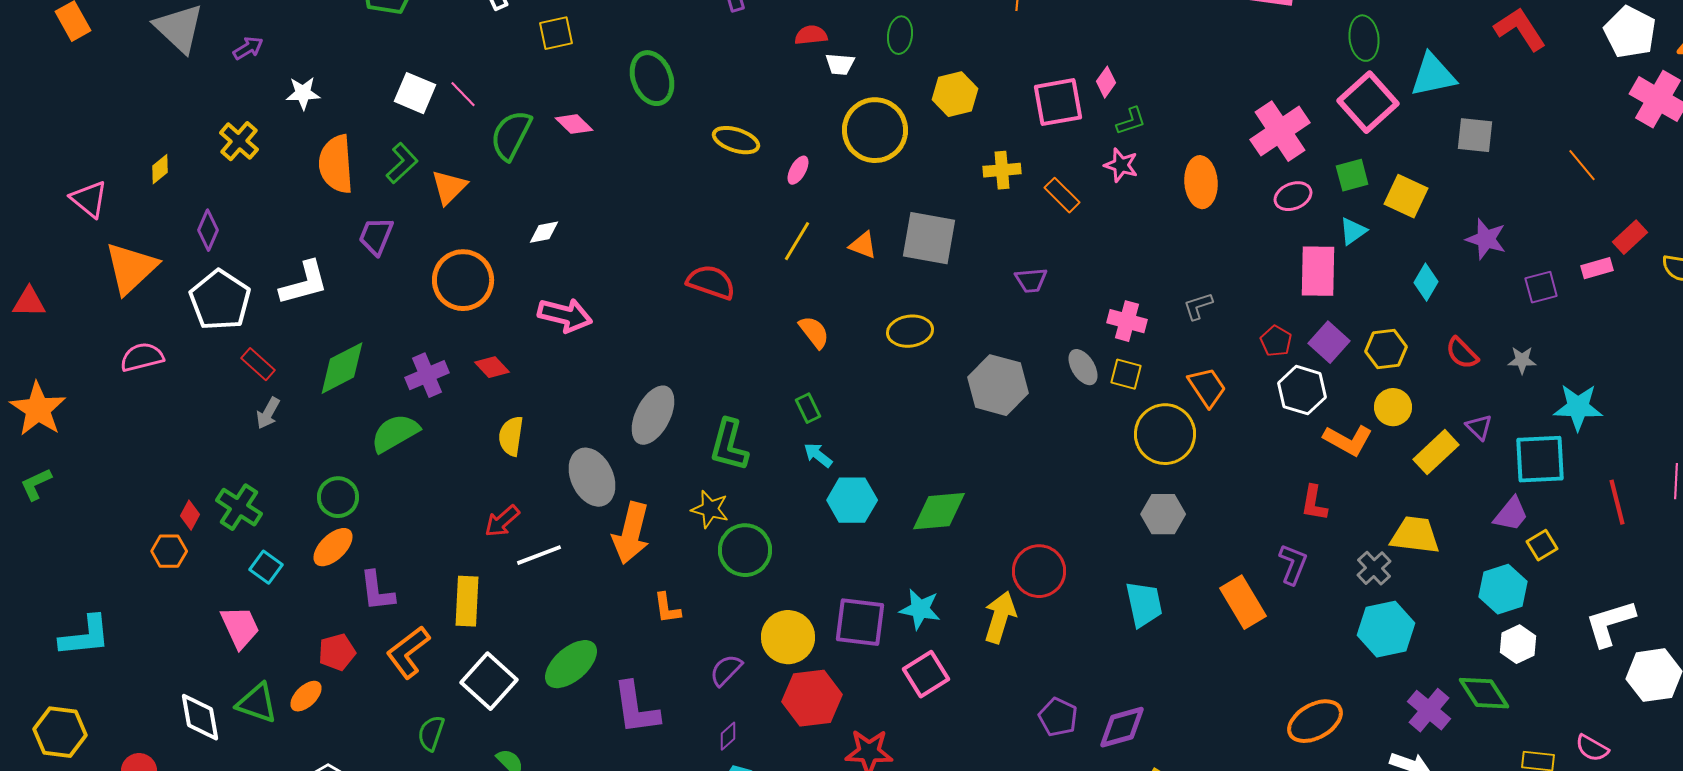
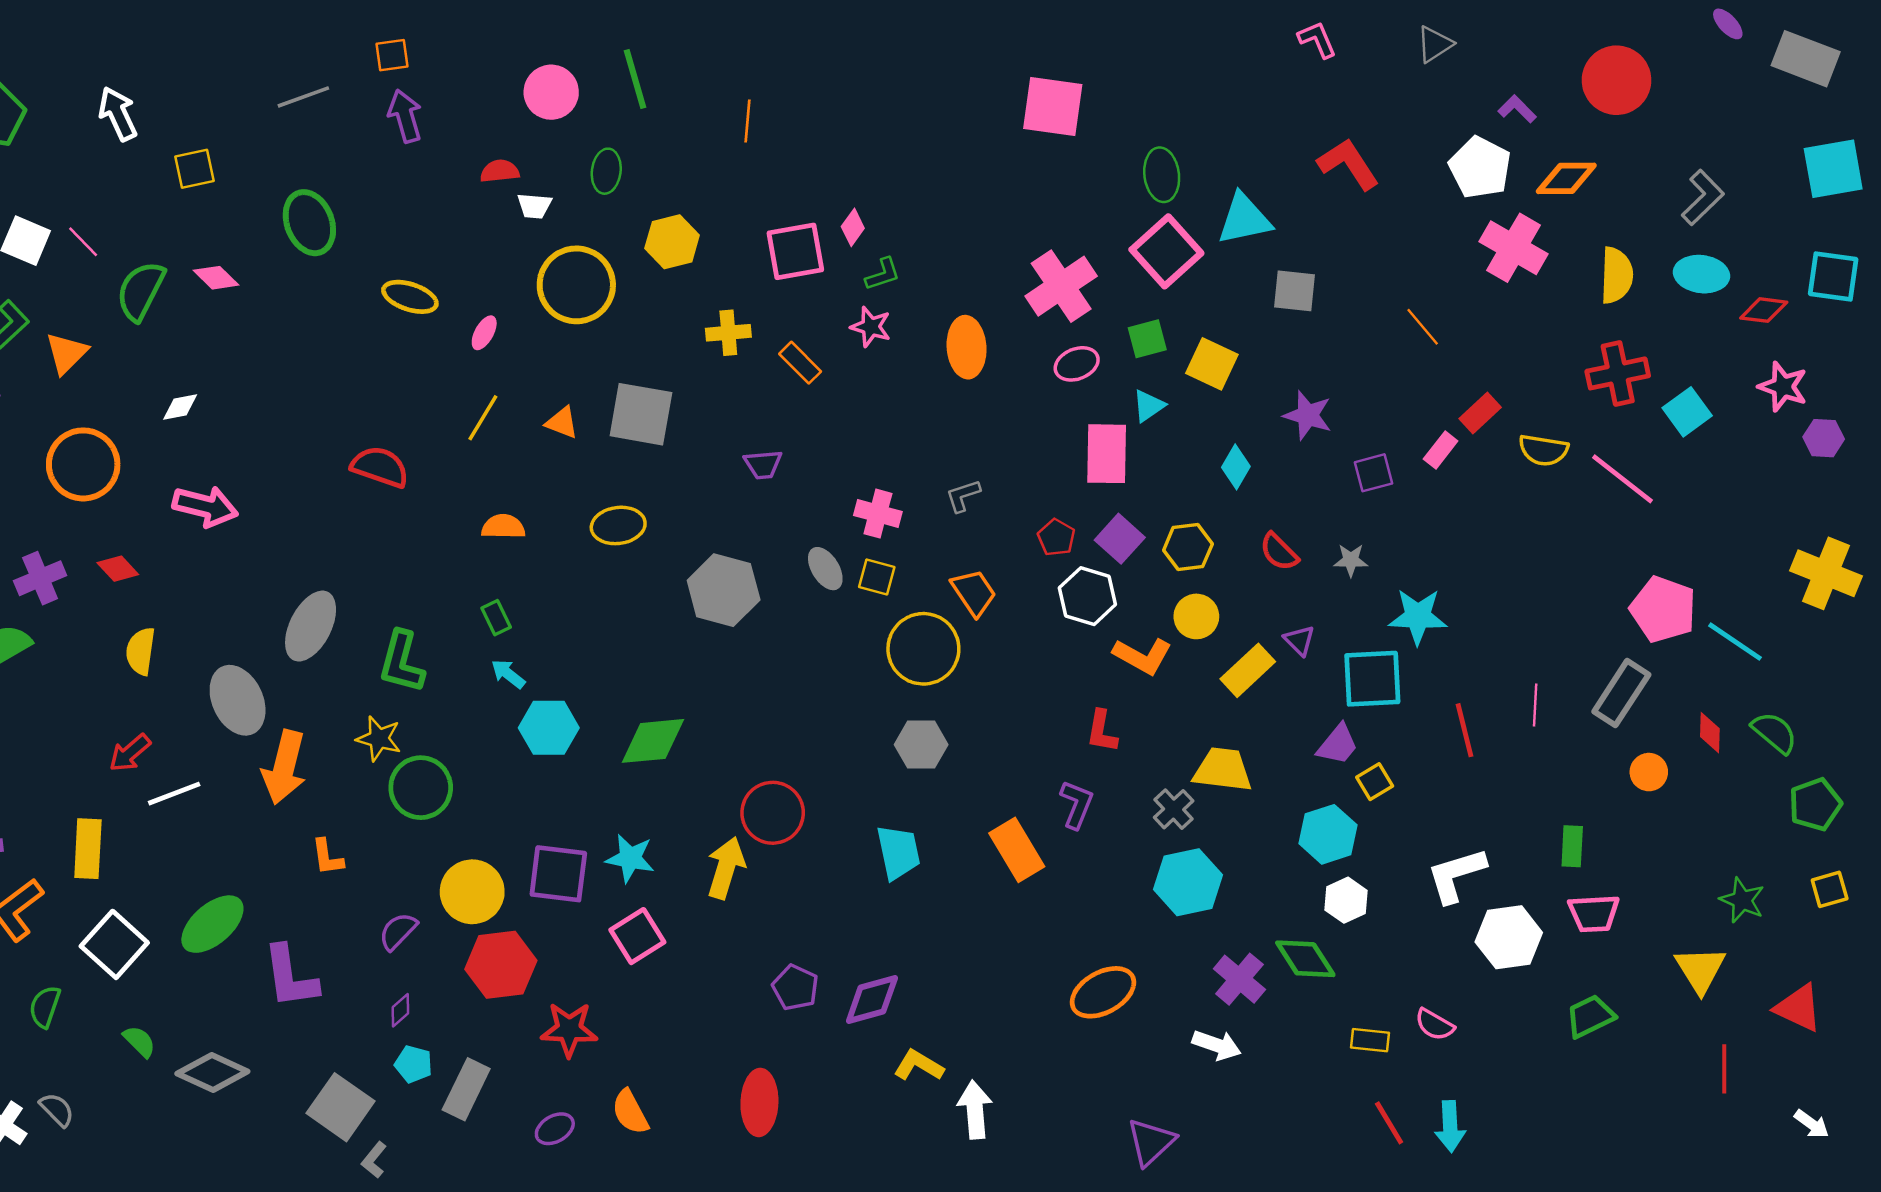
pink rectangle: (1597, 268) -> (1441, 450), turned -36
orange semicircle: (814, 332) -> (503, 527), turned -51

